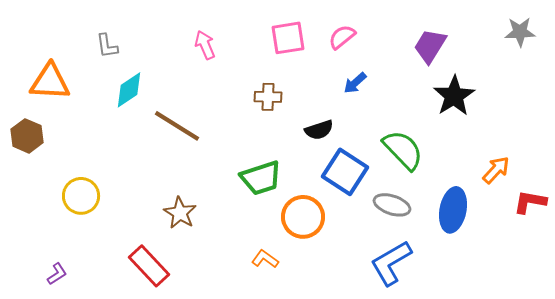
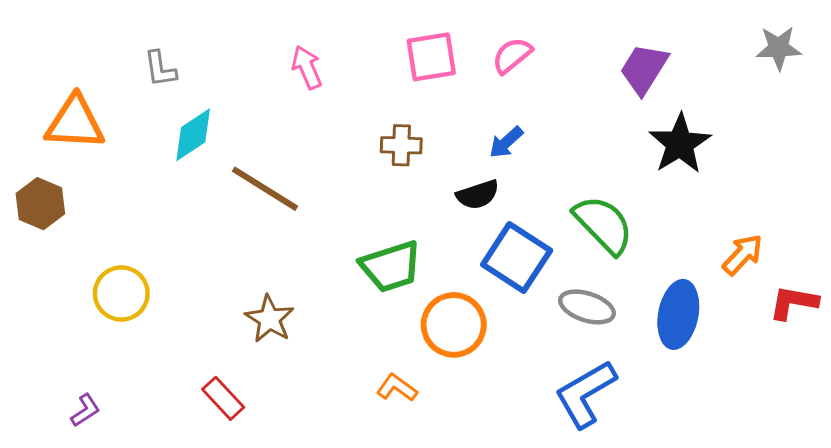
blue arrow: (355, 83) -> (506, 142), moved
red rectangle: (149, 266) -> (223, 398), size x0.7

